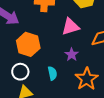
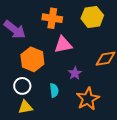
pink triangle: (70, 27) -> (63, 45), moved

